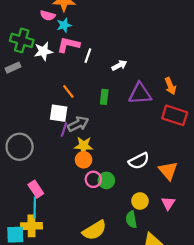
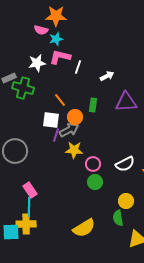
green cross: (22, 40) -> (23, 88), moved
orange circle: (84, 160) -> (75, 117), moved
pink circle: (93, 179) -> (93, 164), moved

